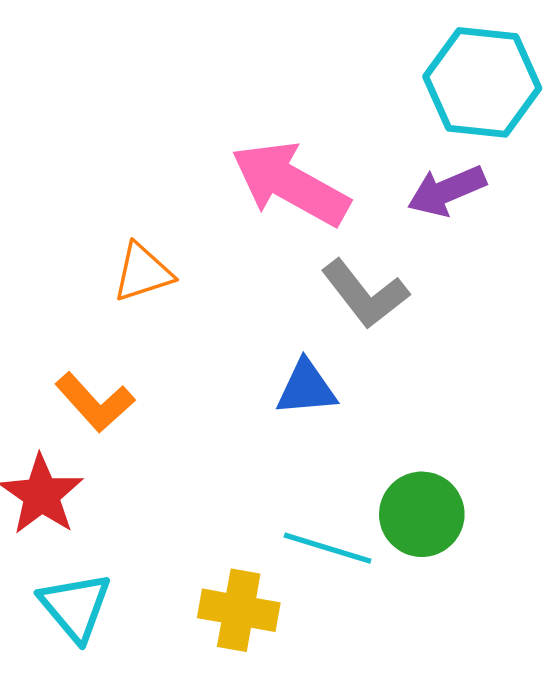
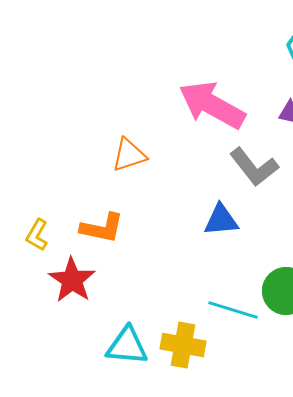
orange L-shape: (95, 402) -> (102, 228), turned -36
cyan triangle: (75, 607) -> (127, 346), moved, turned -45

